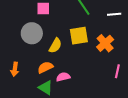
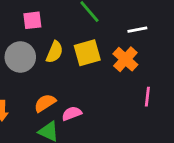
white line: (114, 14) -> (137, 30), moved
yellow semicircle: (55, 46) -> (55, 52), moved

